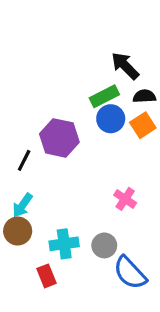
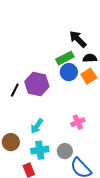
black line: (24, 160) -> (15, 90), moved
pink cross: (125, 199) -> (78, 122), turned 32
cyan arrow: (22, 205) -> (37, 126), moved

